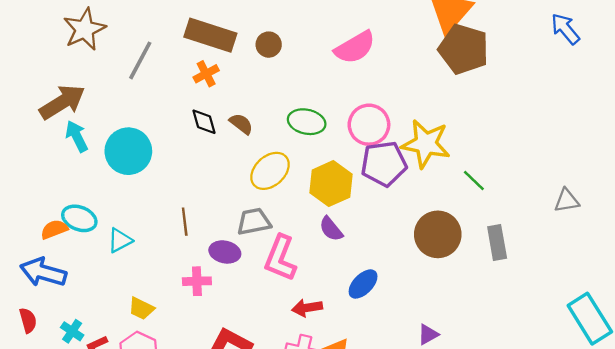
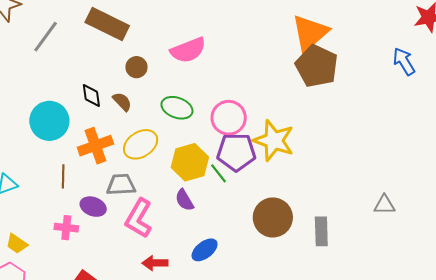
brown circle: (269, 45) -> (136, 67), moved
pink semicircle: (355, 47) -> (188, 50), moved
orange cross: (206, 74) -> (95, 146), moved, size x1.6
cyan circle: (128, 151) -> (49, 121), moved
green line: (474, 180) -> (218, 173), moved

